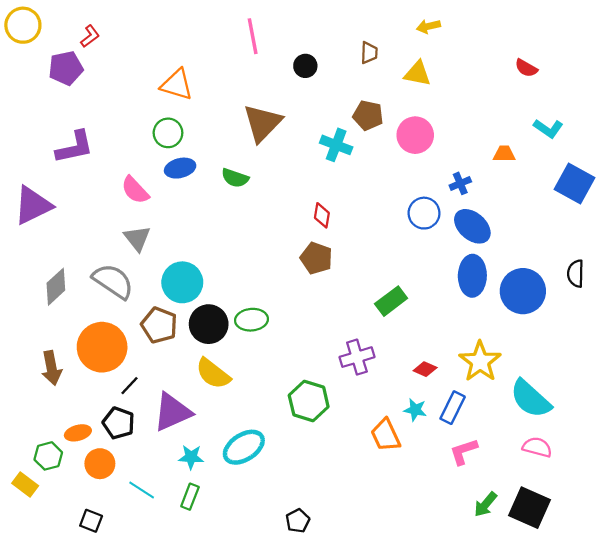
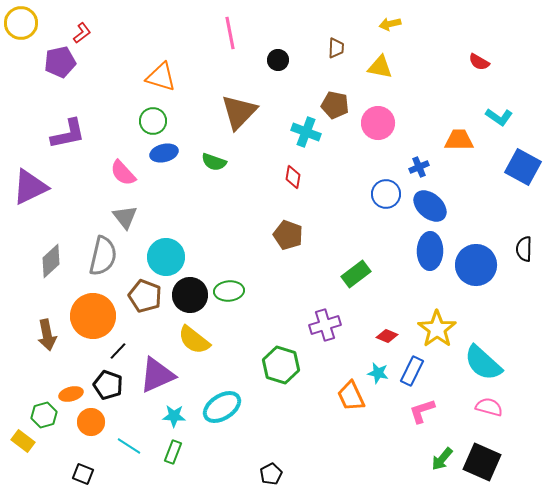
orange trapezoid: (504, 154) -> (459, 140), size x1.4
red diamond: (322, 215) -> (293, 177), moved
gray semicircle: (113, 281) -> (103, 256), turned 69

